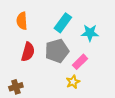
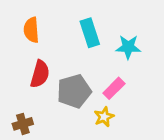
cyan rectangle: (63, 23) -> (90, 33), turned -54
gray pentagon: (57, 51) -> (74, 91), moved

